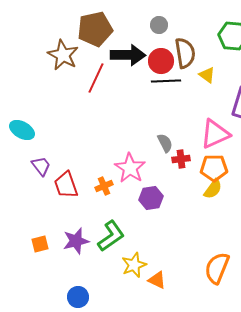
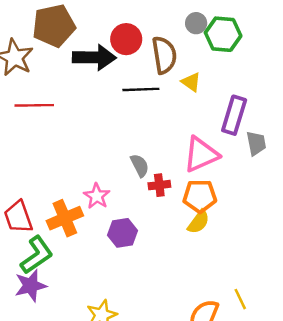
gray circle: (159, 25) -> (196, 23), moved
red circle: (161, 61) -> (126, 39), moved
red line: (96, 78) -> (34, 105), moved, turned 64
pink star: (130, 168) -> (97, 196), size x0.7
orange cross: (104, 186) -> (65, 218), size x1.6
green L-shape: (111, 236) -> (37, 255), moved

